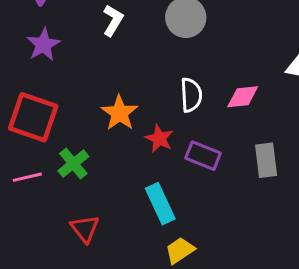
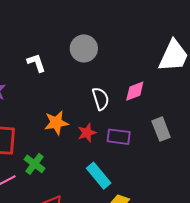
white L-shape: (113, 20) -> (36, 63), turned -35
orange star: (119, 113) -> (56, 123), turned -30
red star: (159, 138) -> (87, 133), turned -30

